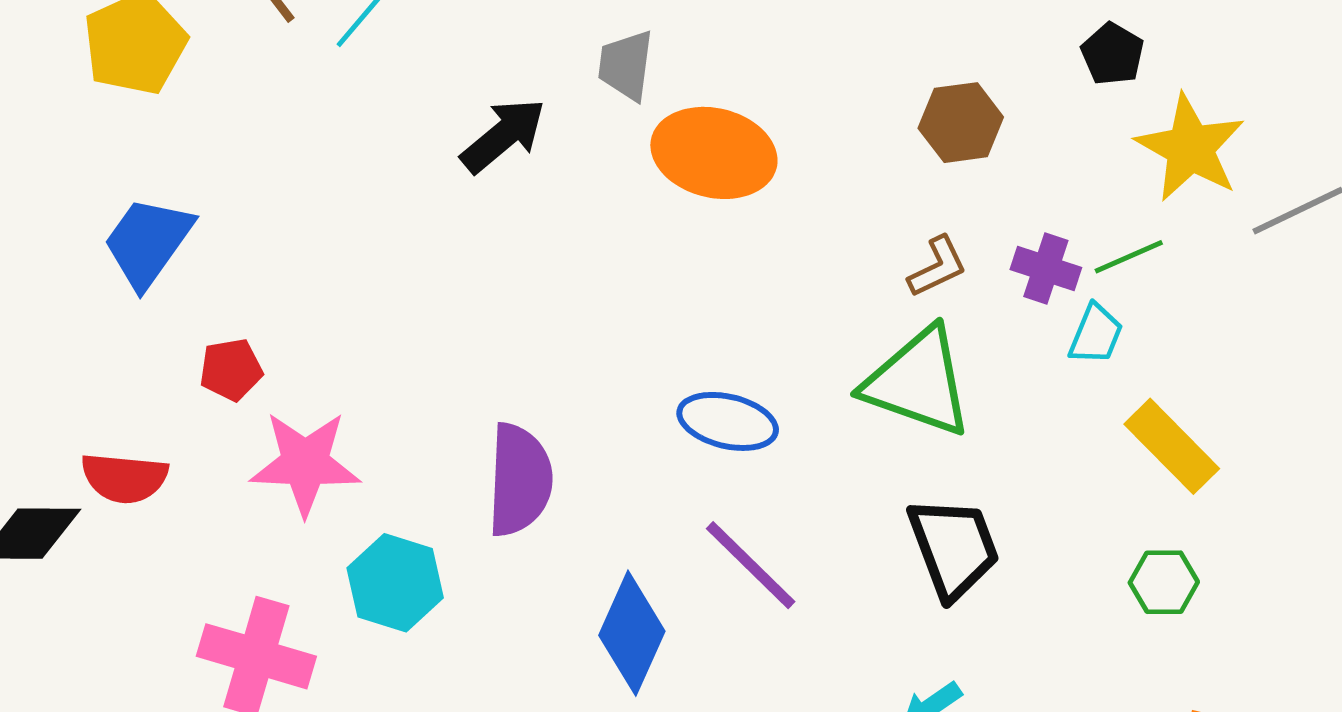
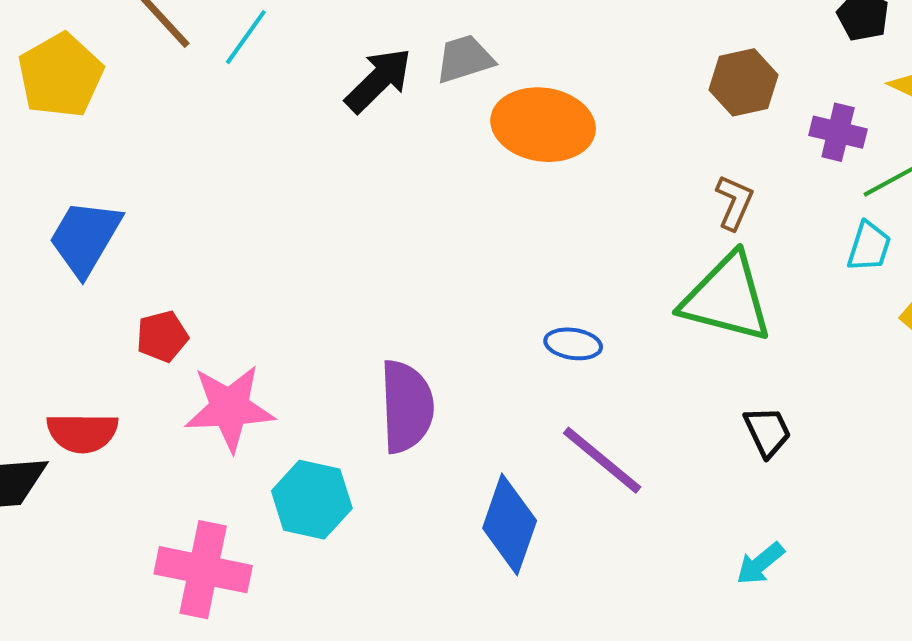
gray trapezoid: (626, 65) -> (465, 59), turned 70
black arrow: (503, 135) -> (378, 80), moved
brown L-shape: (937, 267) -> (734, 202), turned -36
purple cross: (1046, 268) -> (838, 132), moved
blue ellipse: (728, 421) -> (573, 344), size x0.7
black trapezoid: (954, 548) -> (767, 432), size x0.6

